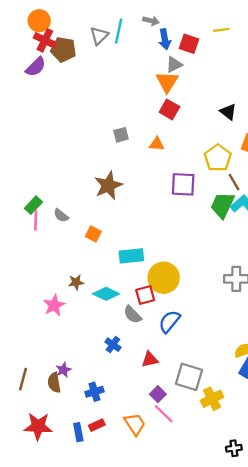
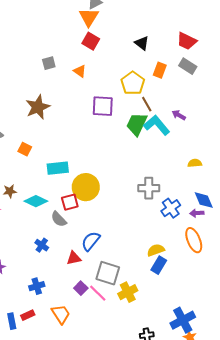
orange triangle: (157, 144) -> (80, 71), turned 32
blue semicircle: (169, 321) -> (91, 241), moved
blue cross: (94, 392) -> (37, 286), moved
pink line: (164, 414) -> (98, 293), moved

